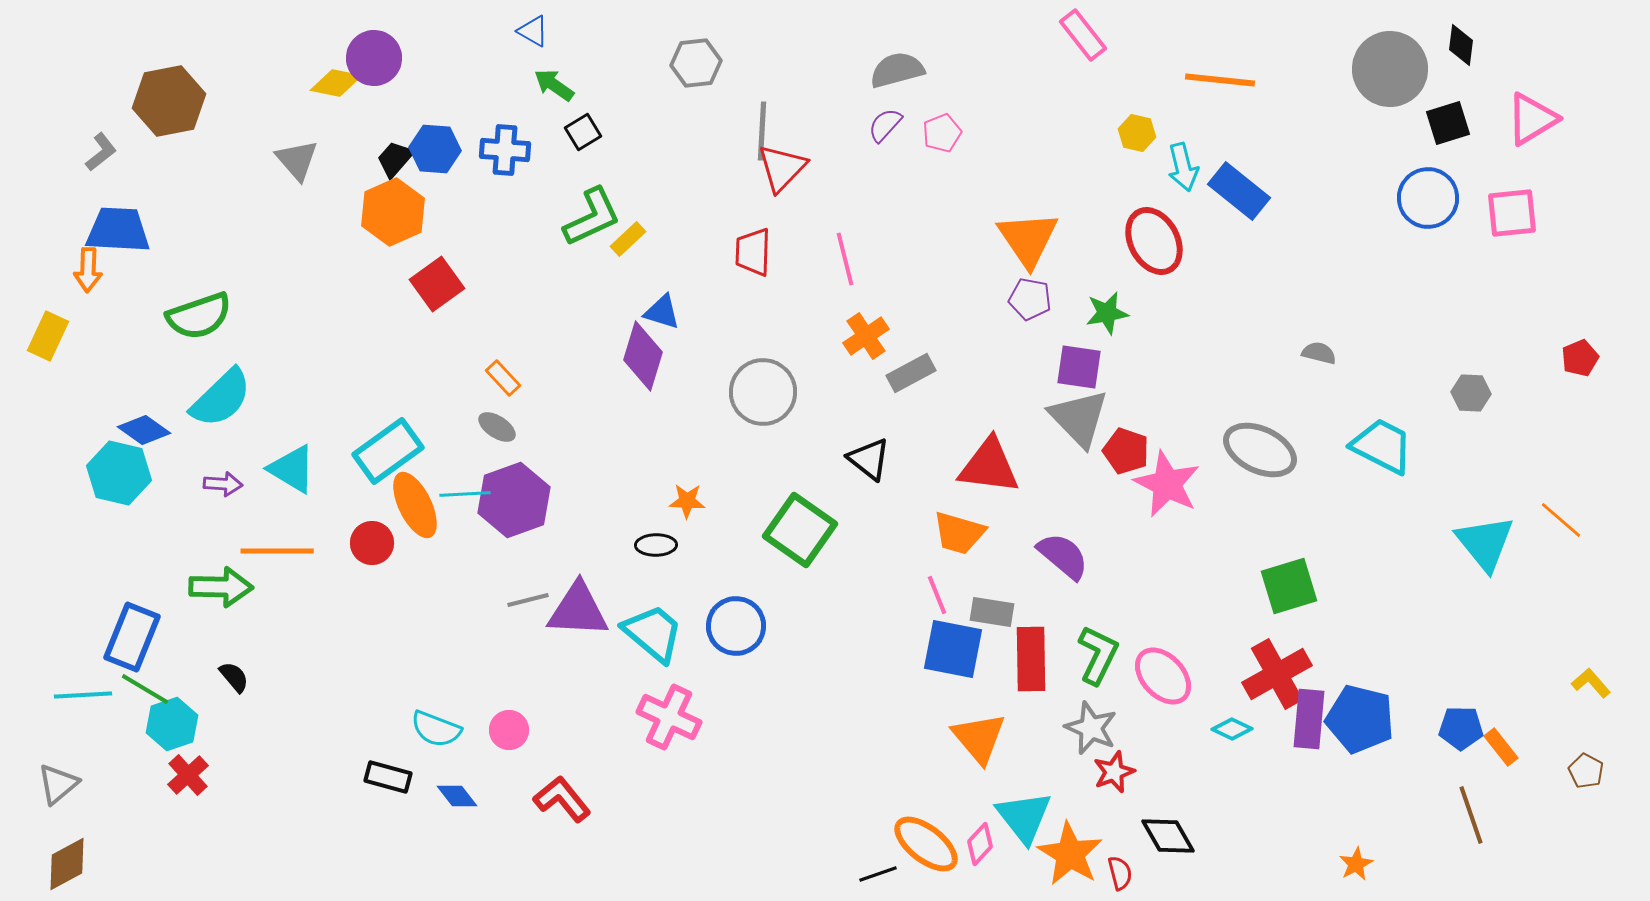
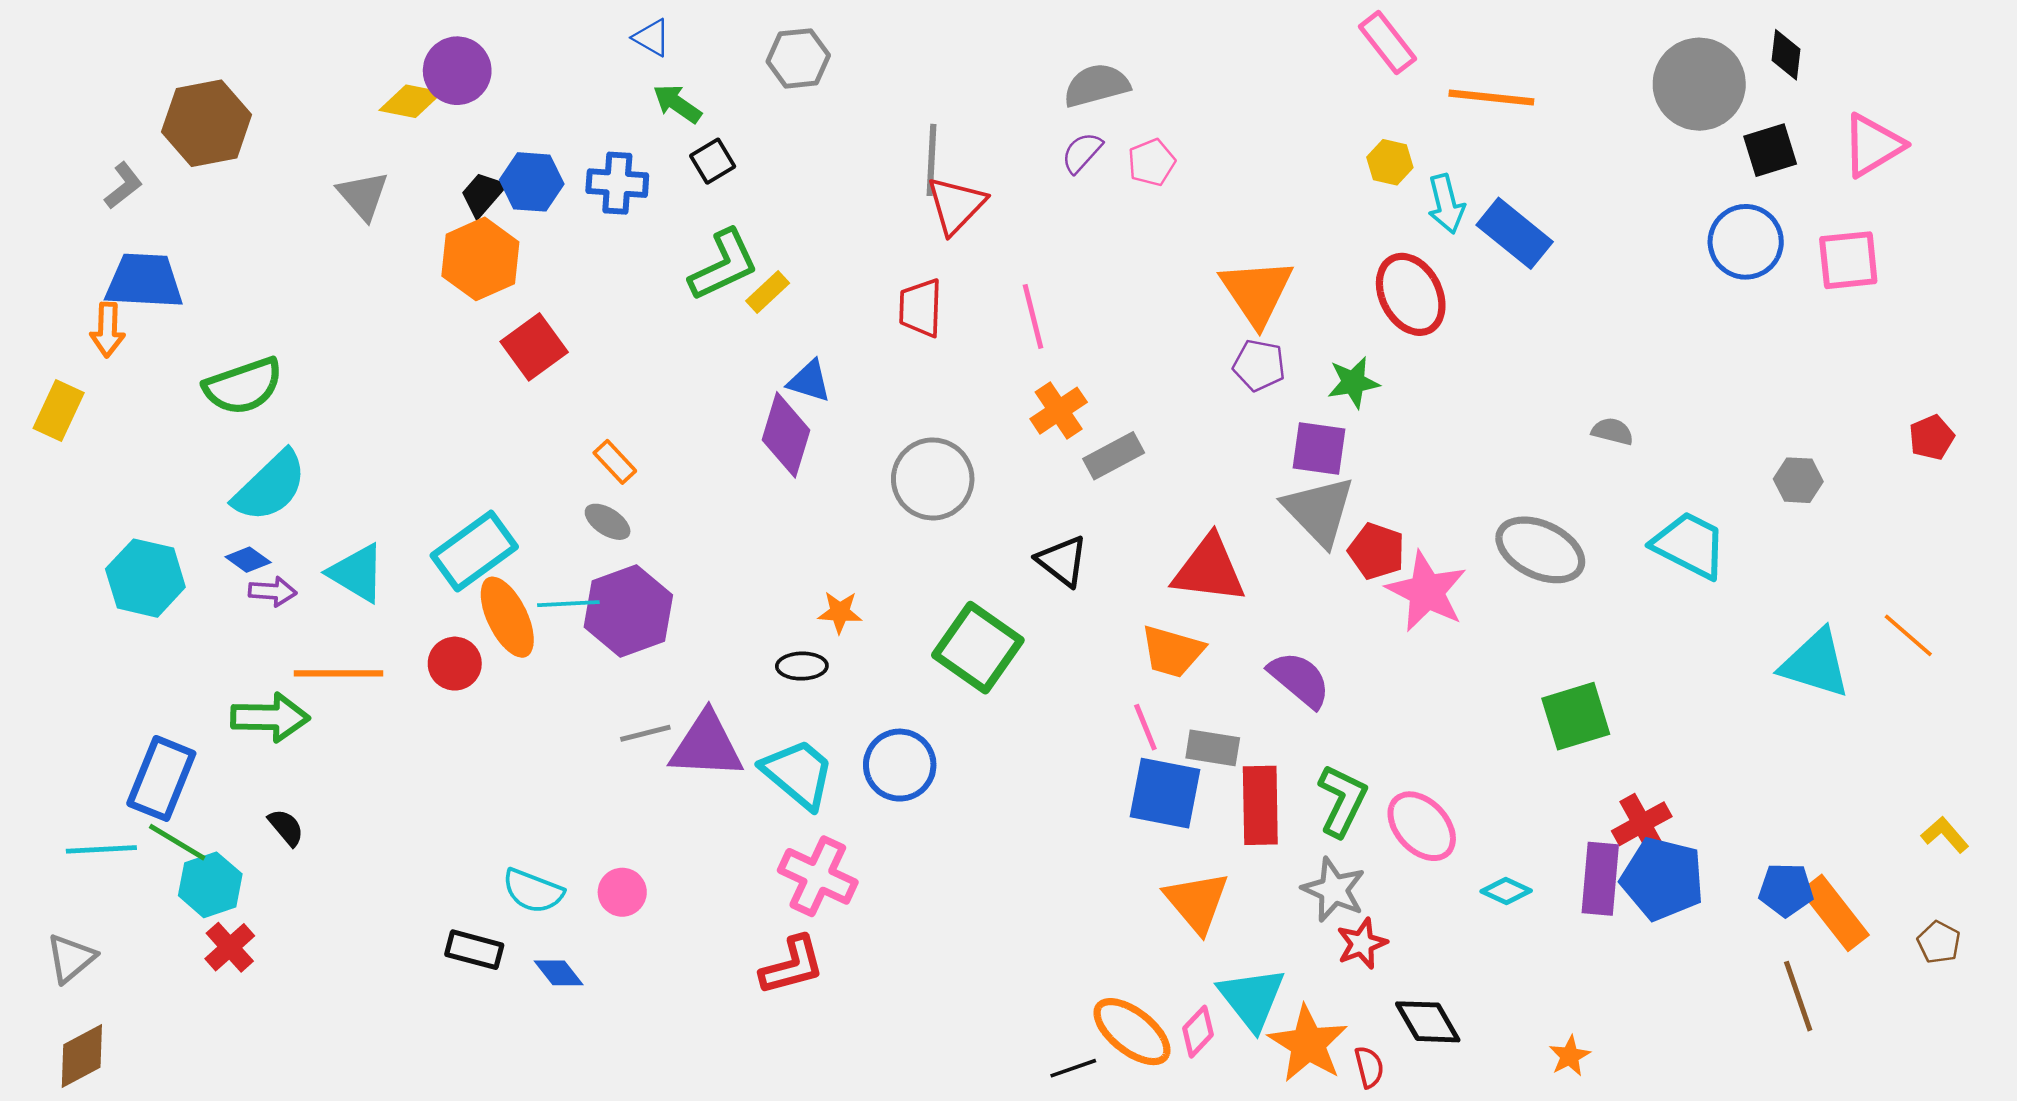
pink rectangle: (1083, 35) -> (1387, 43), moved
gray hexagon: (696, 63) -> (798, 58), moved
blue diamond: (144, 430) -> (248, 560), moved, size x0.7
cyan triangle: (1485, 543) -> (1815, 664), turned -34
red cross: (1277, 674) -> (1642, 824), moved, size x0.7
orange rectangle: (1501, 747) -> (1835, 913), size x1.6
red L-shape: (562, 799) -> (792, 966), moved, turned 114
orange star: (1356, 864) -> (1570, 1056), moved

